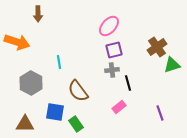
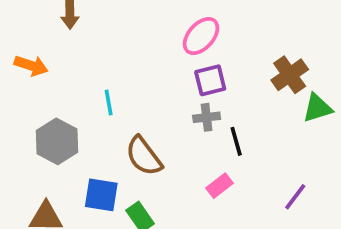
orange arrow: (17, 42) -> (31, 66), size x0.7
purple line: (160, 113) -> (295, 197), turned 56

